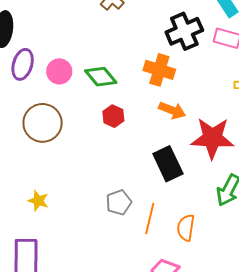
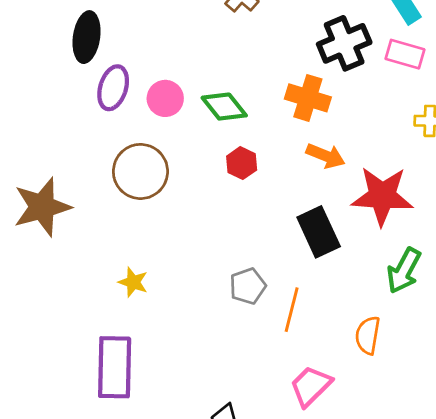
orange semicircle: (186, 228) -> (368, 335), moved

